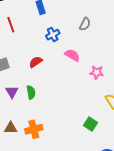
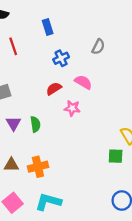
red semicircle: (36, 62) -> (54, 89), moved
pink star: (97, 72) -> (72, 108), moved
green square: (90, 124) -> (116, 156), moved, turned -32

